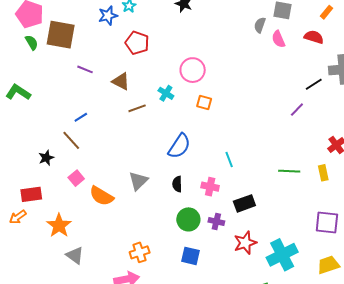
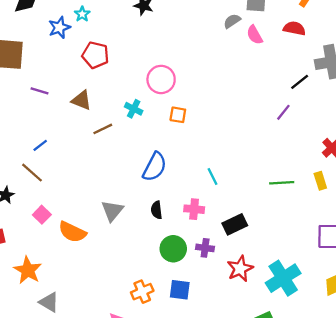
gray semicircle: (260, 25) -> (232, 21), turned 42
orange cross: (140, 252) -> (142, 292), moved

